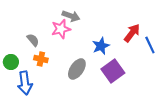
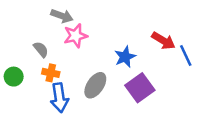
gray arrow: (71, 16) -> (62, 16), moved
red arrow: (132, 33) -> (163, 41), turned 84
blue arrow: (25, 83) -> (59, 98), moved

